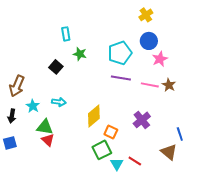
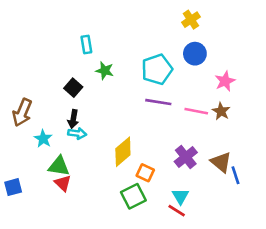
pink star: (160, 59) -> (225, 81), moved
black arrow: (12, 116) -> (73, 119), moved
brown triangle: (169, 152) -> (221, 162), moved
cyan triangle: (117, 164) -> (181, 196), moved

